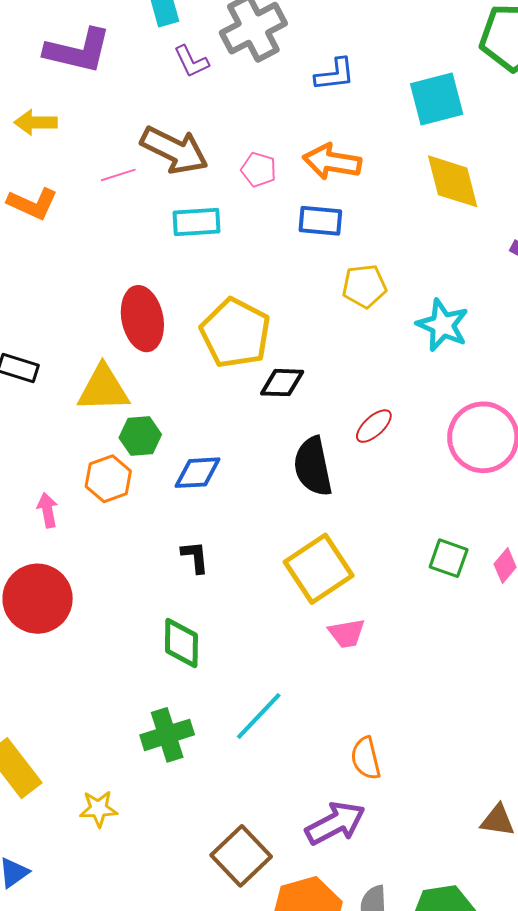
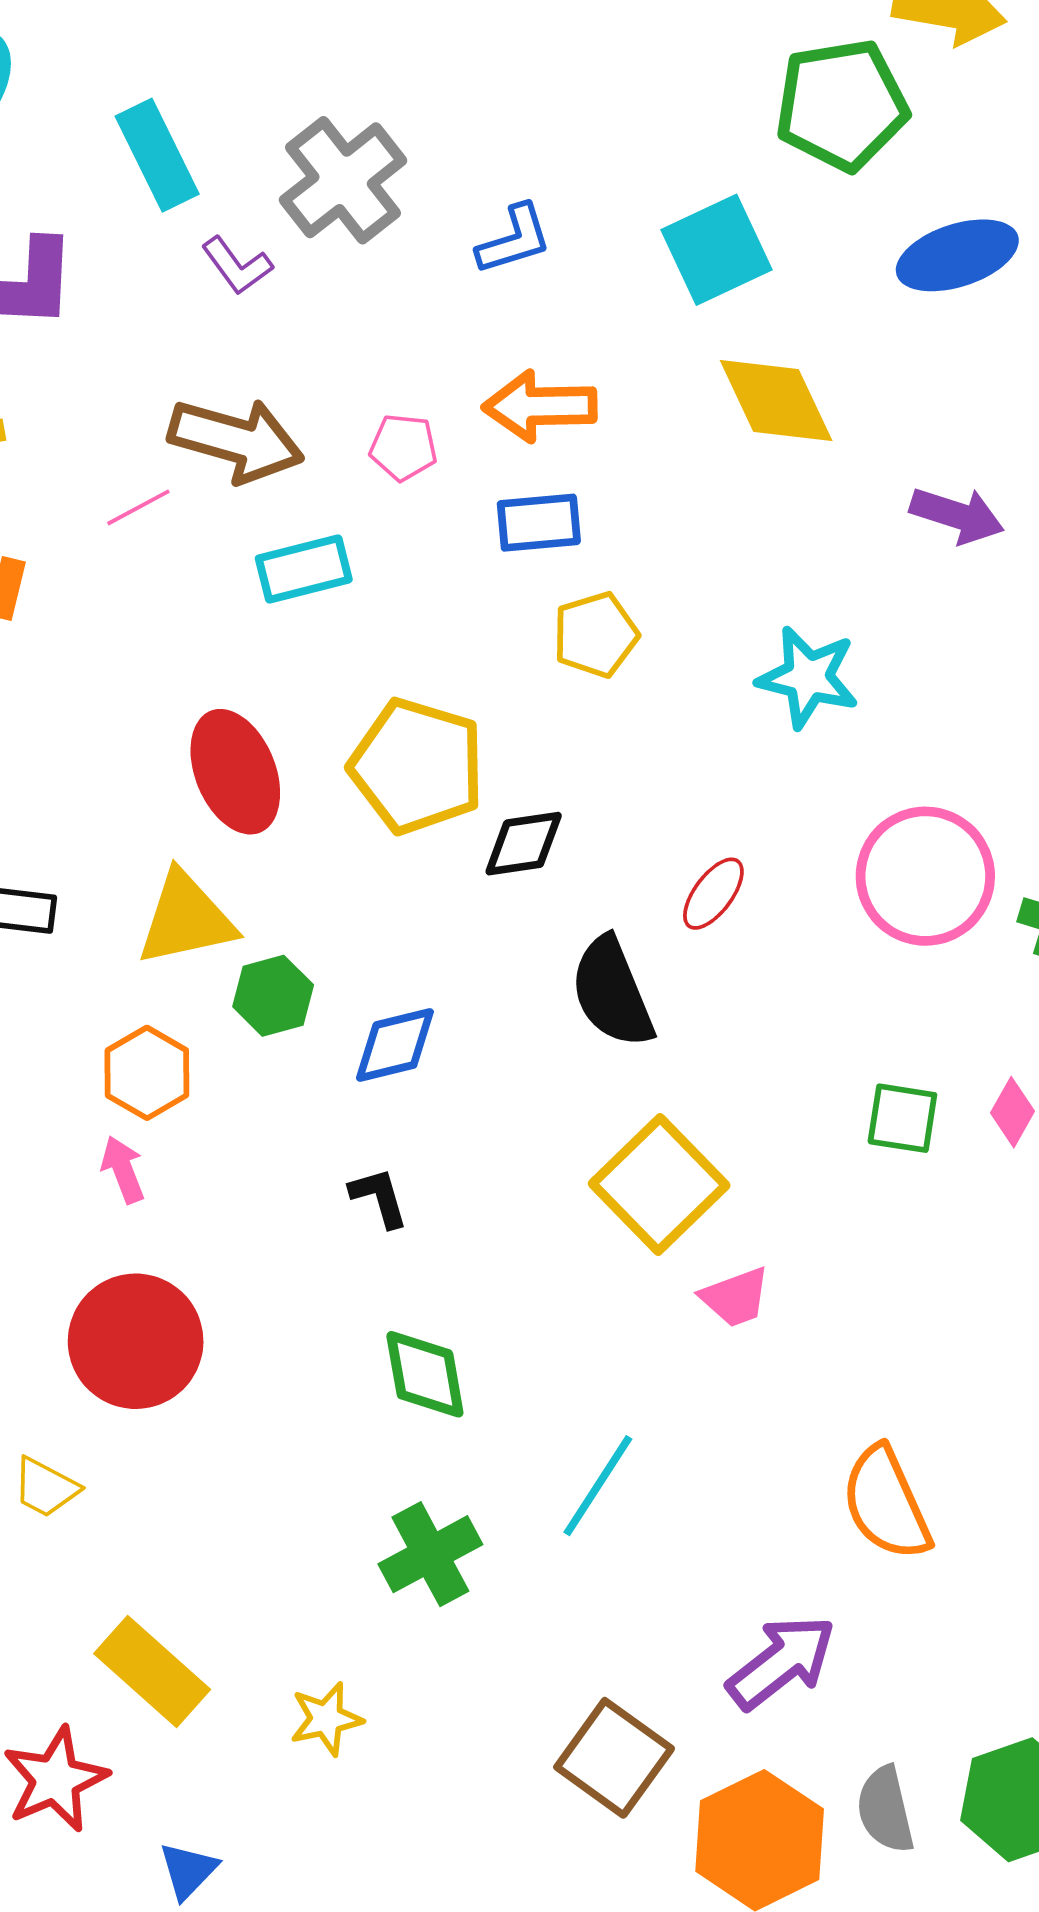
yellow pentagon: (364, 286) -> (596, 635), moved
orange hexagon: (108, 479) -> (147, 1073), moved
black L-shape: (195, 557) -> (379, 1197), moved
orange semicircle: (366, 758) -> (886, 1503), moved, size x1.4

